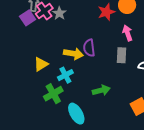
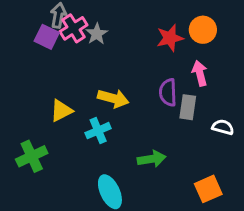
purple square: (28, 18) -> (47, 37), turned -35
purple semicircle: (89, 48) -> (168, 92), moved
green cross: (53, 94) -> (32, 156), moved

